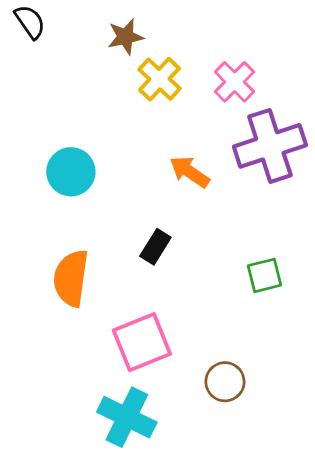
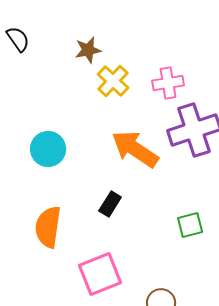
pink cross: (235, 82) -> (168, 83), turned 36
orange arrow: (190, 172) -> (135, 149), size x1.6

